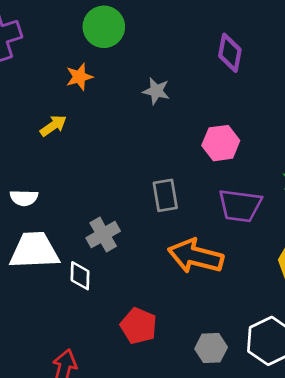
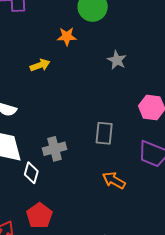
orange arrow: (196, 256) -> (114, 180), size x0.6
red pentagon: (139, 326) -> (39, 216), moved

